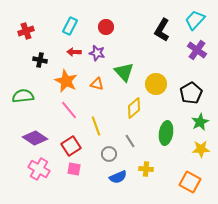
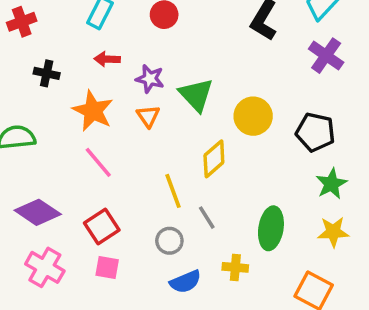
purple star: (97, 53) -> (150, 79), moved
orange triangle: (97, 84) -> (148, 116), turned 40
black pentagon: (191, 93) -> (315, 132), turned -30
yellow line: (96, 126) -> (173, 191), moved
green ellipse: (166, 133) -> (271, 228), moved

